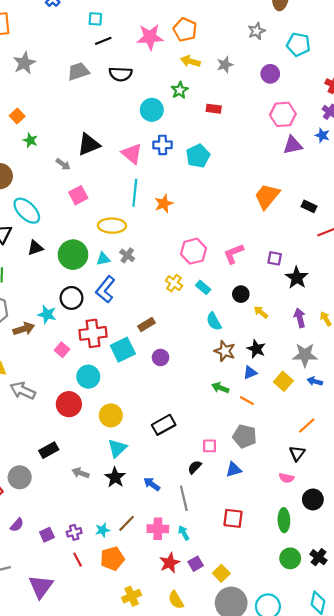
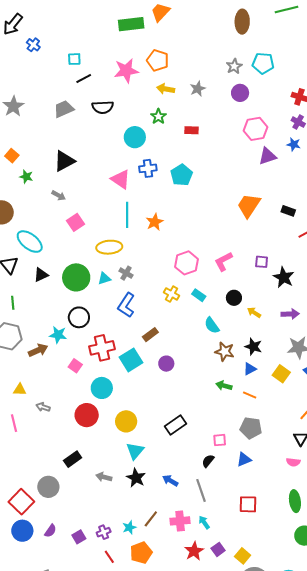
gray star: (257, 31) -> (234, 66), moved
black triangle: (89, 145) -> (64, 161), moved
blue L-shape: (105, 289) -> (126, 305), moved
purple arrow: (300, 318) -> (290, 314), turned 108
gray arrow: (23, 391) -> (43, 407), size x0.6

